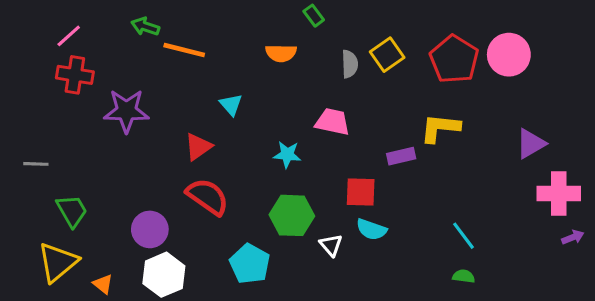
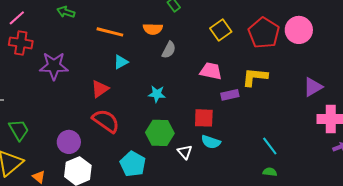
orange line: (184, 50) -> (110, 32), moved
gray semicircle: (350, 64) -> (169, 50), moved, turned 30
cyan triangle: (231, 105) -> (121, 62), turned 42
pink trapezoid: (332, 122) -> (211, 71), moved

